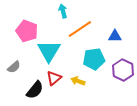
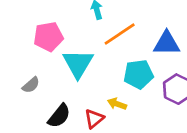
pink pentagon: (27, 31) -> (48, 37), turned -30
blue triangle: (115, 36) -> (167, 43), size x1.5
red triangle: (54, 78) -> (94, 119), moved

